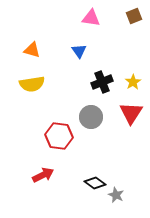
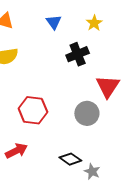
yellow star: (133, 82) -> (94, 23), moved
gray circle: (91, 117) -> (87, 113), moved

